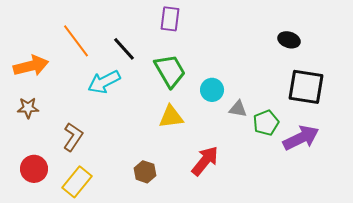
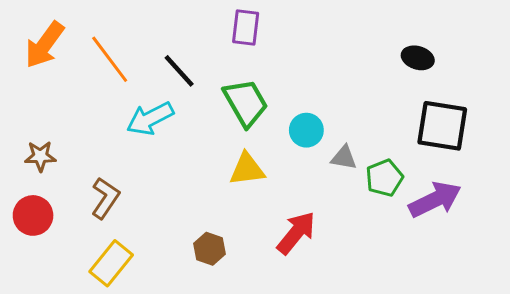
orange arrow: (31, 66) -> (45, 45), moved, turned 140
red circle: (34, 169) -> (33, 215), moved

